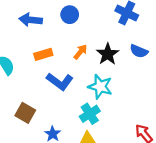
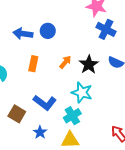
blue circle: (70, 15) -> (48, 31), moved
orange rectangle: (43, 54) -> (33, 64), turned -63
blue L-shape: (60, 81) -> (45, 103), moved

